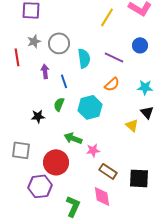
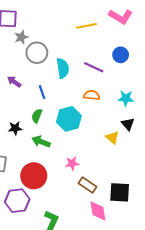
yellow line: (107, 17) -> (86, 26), turned 48
gray star: (34, 41) -> (21, 37), moved
purple arrow: (45, 71) -> (14, 82), moved, turned -48
orange semicircle: (112, 84) -> (92, 95), turned -133
green arrow: (73, 138) -> (41, 142), moved
pink diamond: (102, 196) -> (98, 211), moved

